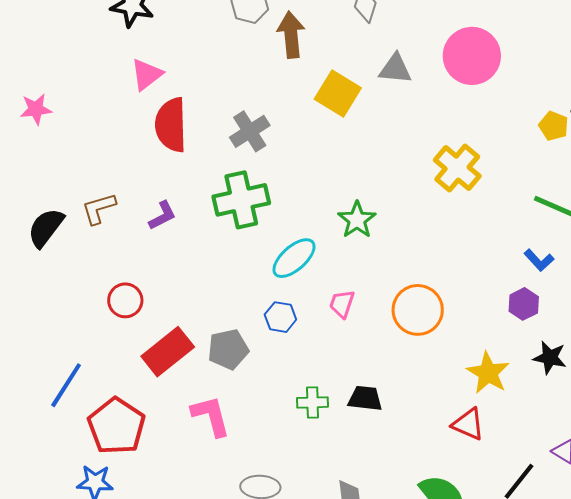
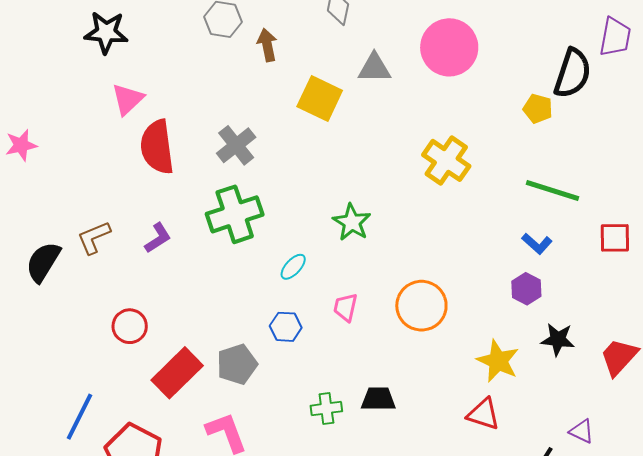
brown arrow: (291, 35) -> (267, 45), size x0.7
cyan ellipse: (294, 258) -> (293, 267), size x0.6

